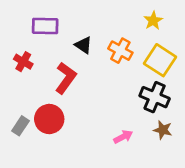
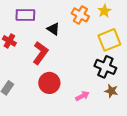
orange cross: (120, 51) -> (80, 15), moved
yellow square: (160, 60) -> (109, 40), turned 35
red circle: (49, 119) -> (49, 83), moved

